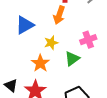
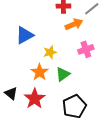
orange arrow: (59, 15) -> (74, 24), moved, turned -132
green triangle: (72, 59) -> (63, 74), moved

